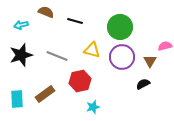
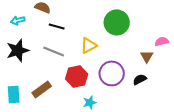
black line: (75, 21) -> (57, 26), moved
yellow triangle: (92, 50) -> (89, 45), turned -42
purple circle: (122, 57) -> (112, 73), moved

